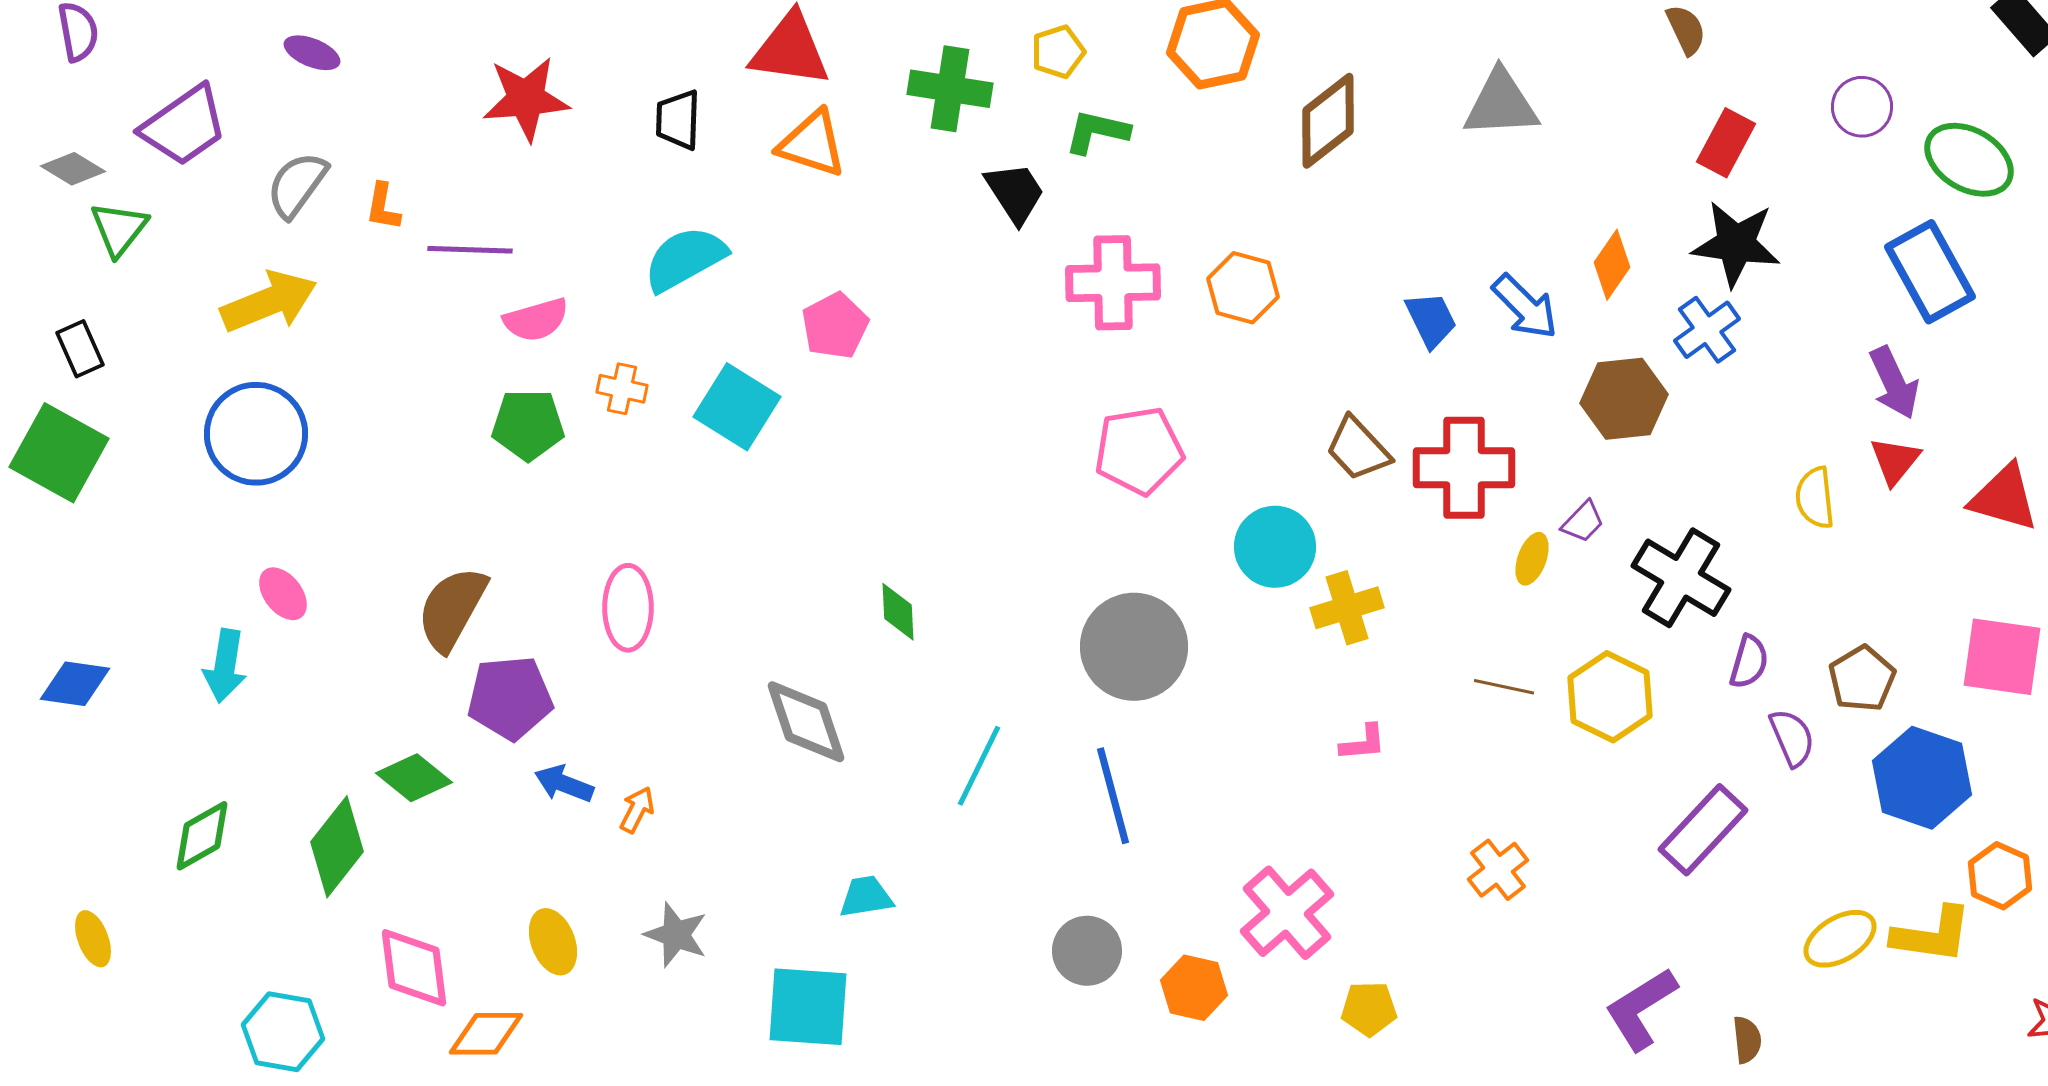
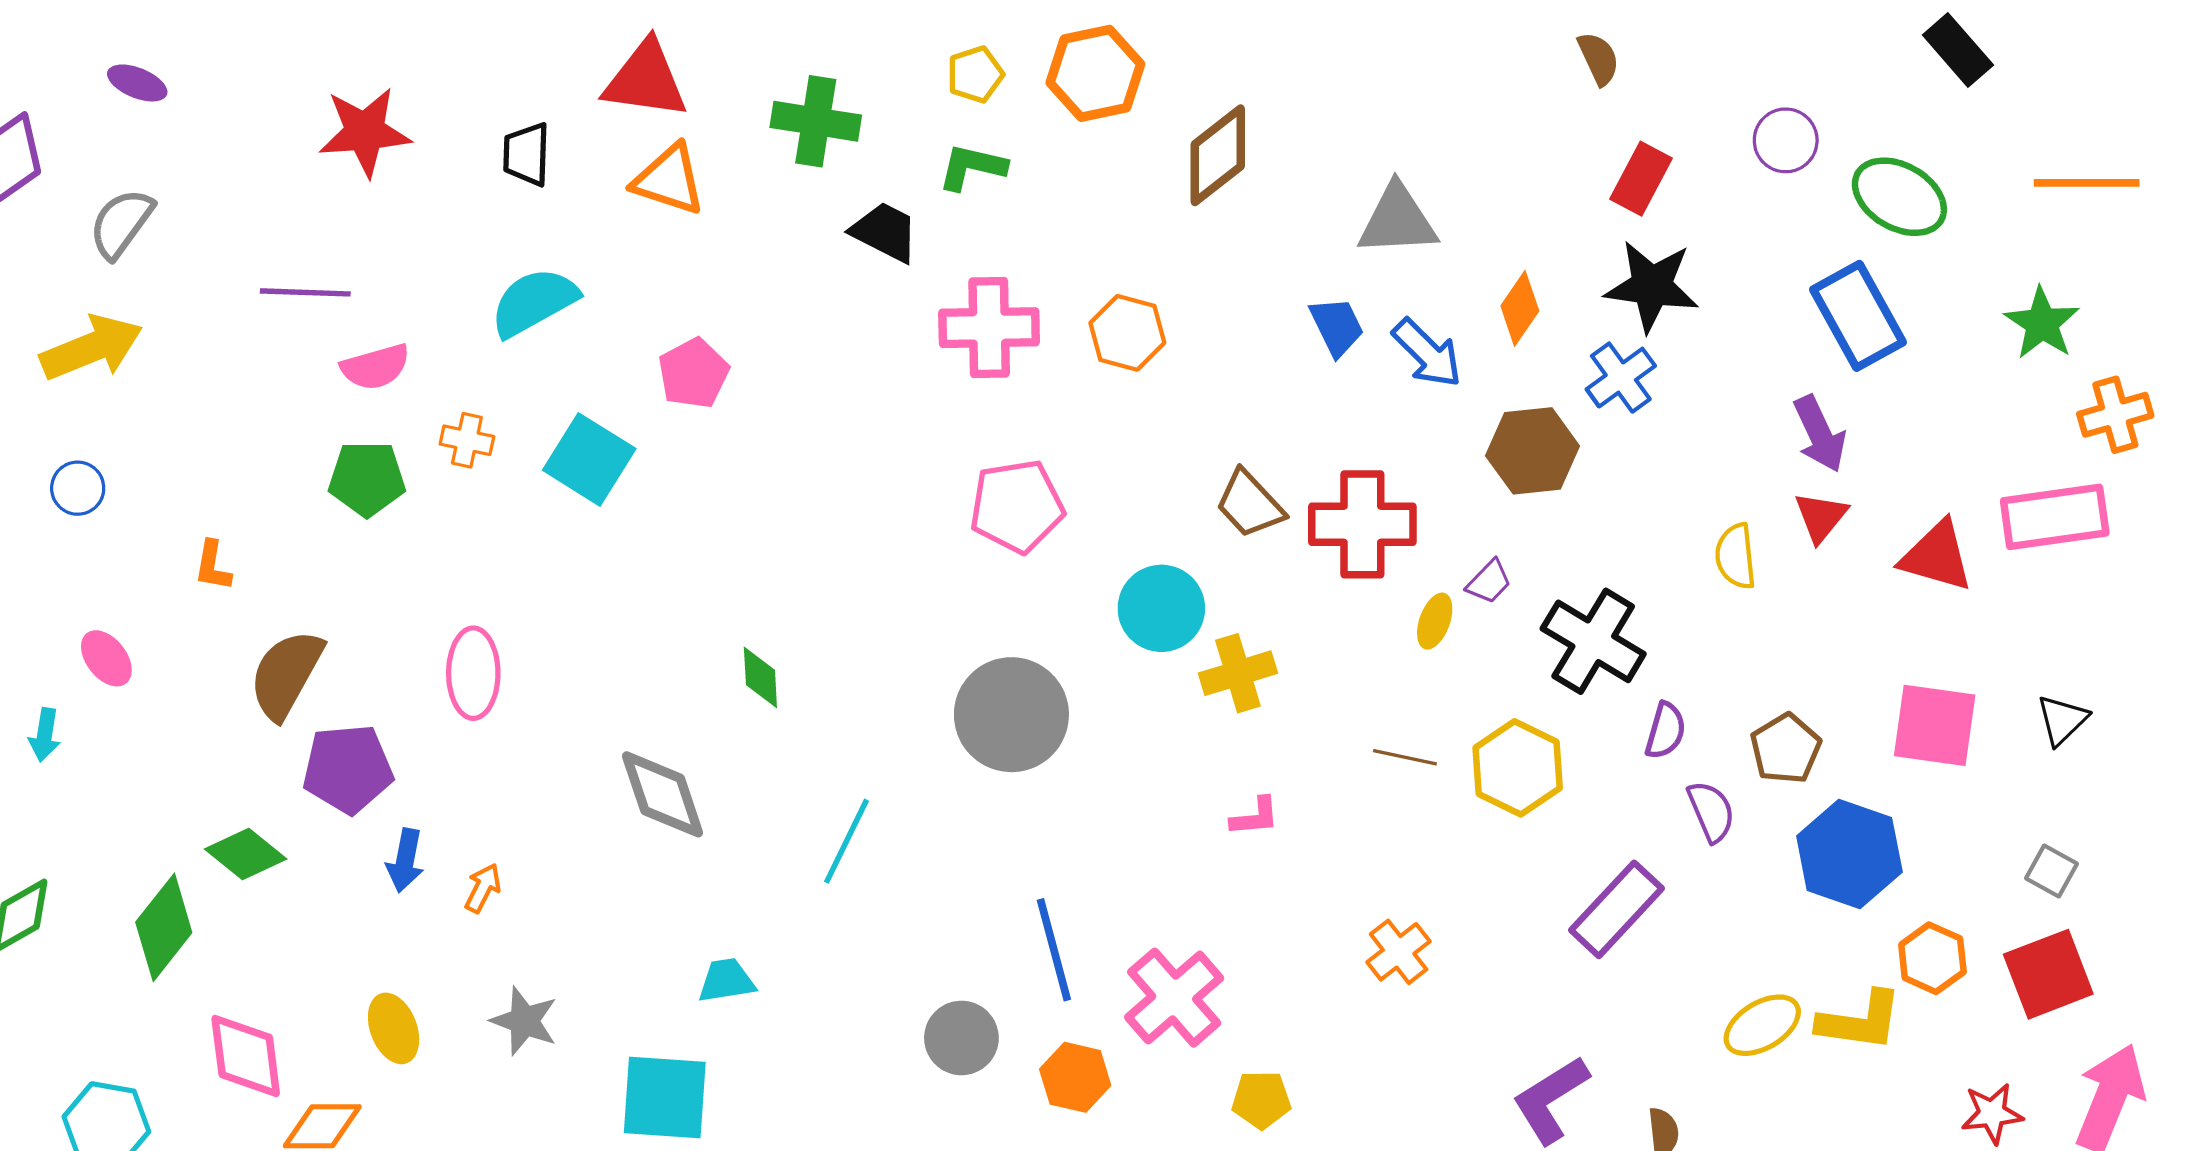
yellow pentagon: (1058, 52) -> (975, 74), moved
gray triangle: (1501, 104) -> (1397, 220), moved
black trapezoid: (1015, 193) -> (885, 232), turned -30
orange L-shape: (383, 207) -> (213, 566), moved
blue trapezoid: (1431, 320) -> (1337, 326), moved
blue circle: (256, 434) -> (78, 488), size x0.5
cyan arrow: (225, 666) -> (45, 735), size x0.7
blue arrow: (564, 784) -> (405, 860), turned -100
blue line: (1113, 796) -> (1054, 950), moved

